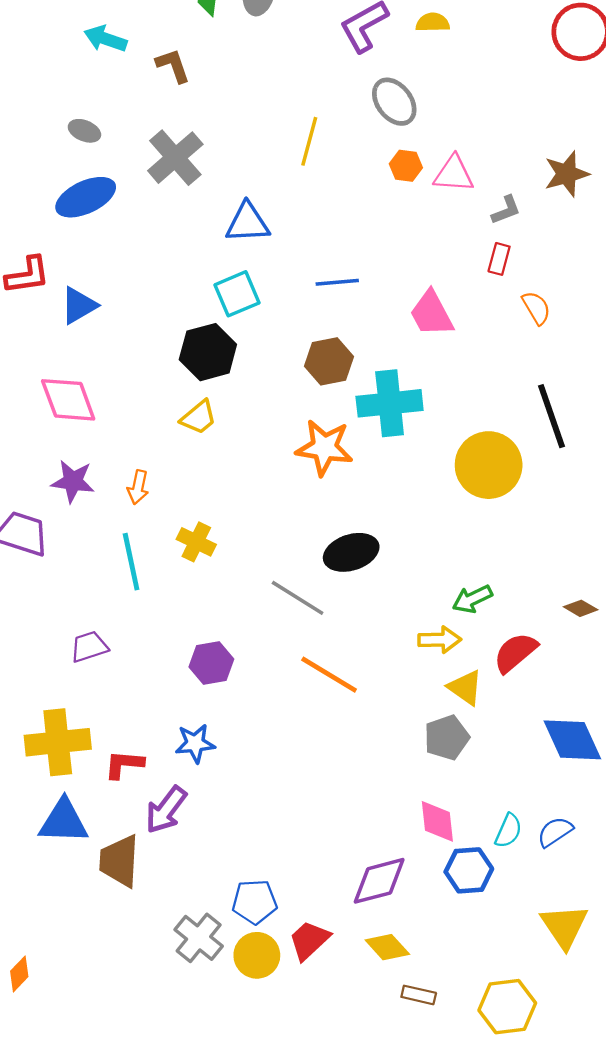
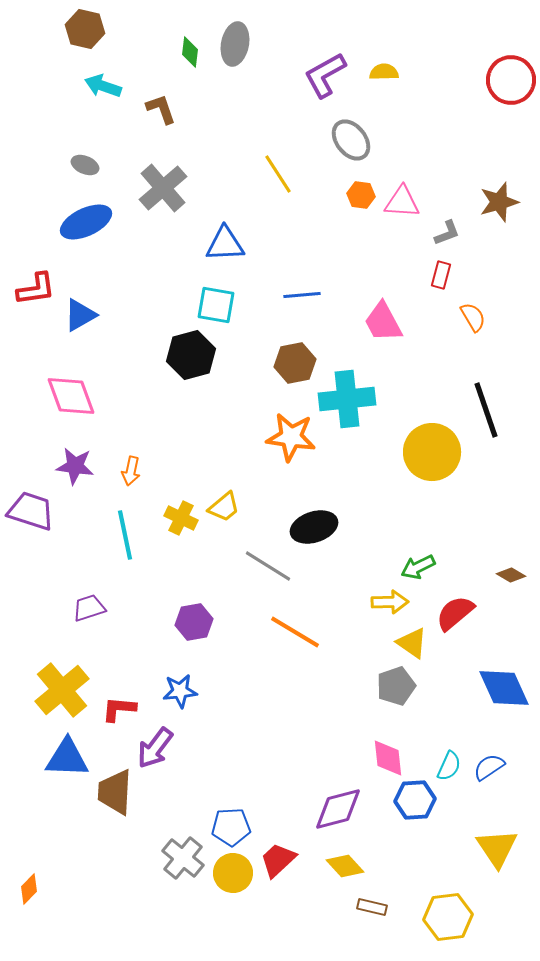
yellow line: (309, 141) -> (278, 174), turned -48
cyan square: (237, 294) -> (216, 305), turned 33
yellow trapezoid: (199, 417) -> (224, 507), moved
yellow cross: (58, 742) -> (62, 690), turned -34

